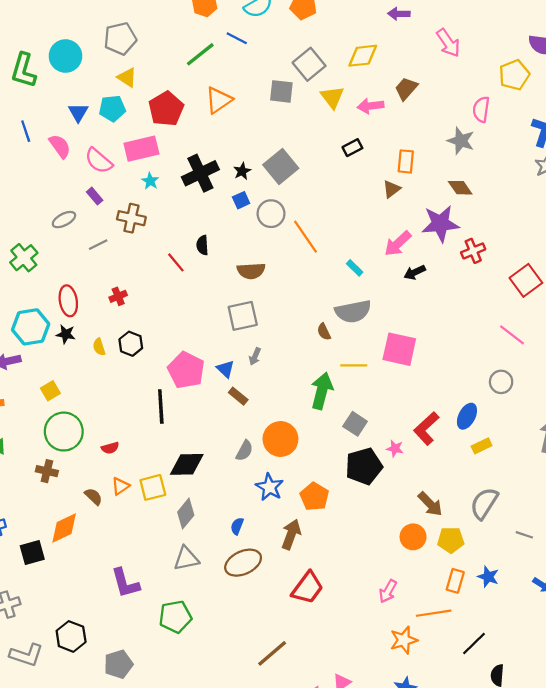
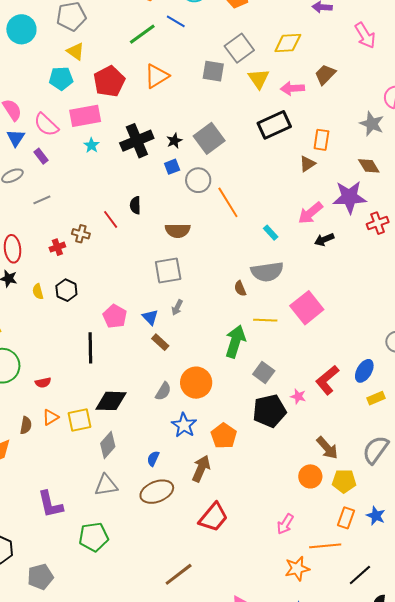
blue triangle: (78, 112) -> (16, 138), moved
black rectangle: (352, 148) -> (274, 125), size x1.8
brown cross: (131, 218) -> (81, 234), moved, size x0.7
pink square: (399, 349) -> (307, 308), turned 36
pink pentagon: (186, 370) -> (115, 316), size x0.7
brown semicircle: (93, 497) -> (26, 425), turned 54

